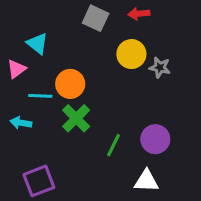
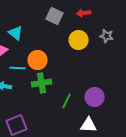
gray star: (160, 67) -> (107, 36), moved
green cross: (76, 118) -> (42, 83), turned 36

